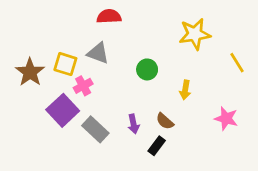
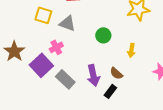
yellow square: (65, 64) -> (43, 15), moved
brown star: (30, 72) -> (14, 51), moved
purple arrow: (133, 124) -> (93, 75), size x1.5

